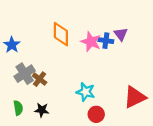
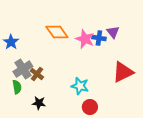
orange diamond: (61, 34) -> (57, 32), turned -35
red triangle: (135, 97) -> (123, 72), moved
green semicircle: (18, 108) -> (17, 87), moved

